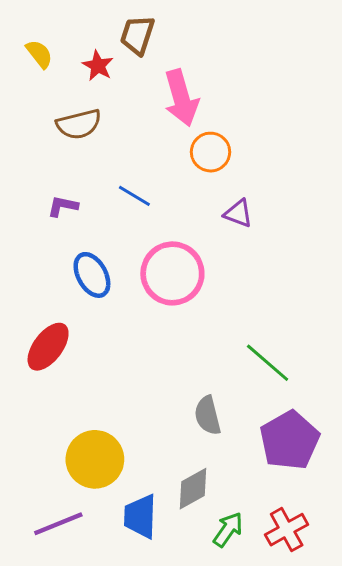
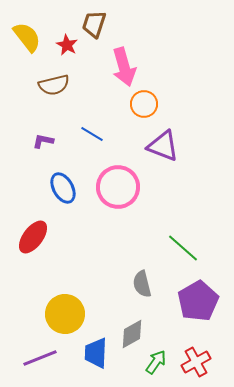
yellow semicircle: (39, 54) -> (27, 37), size x1.5
purple triangle: (238, 213) -> (163, 146), size x1.6

